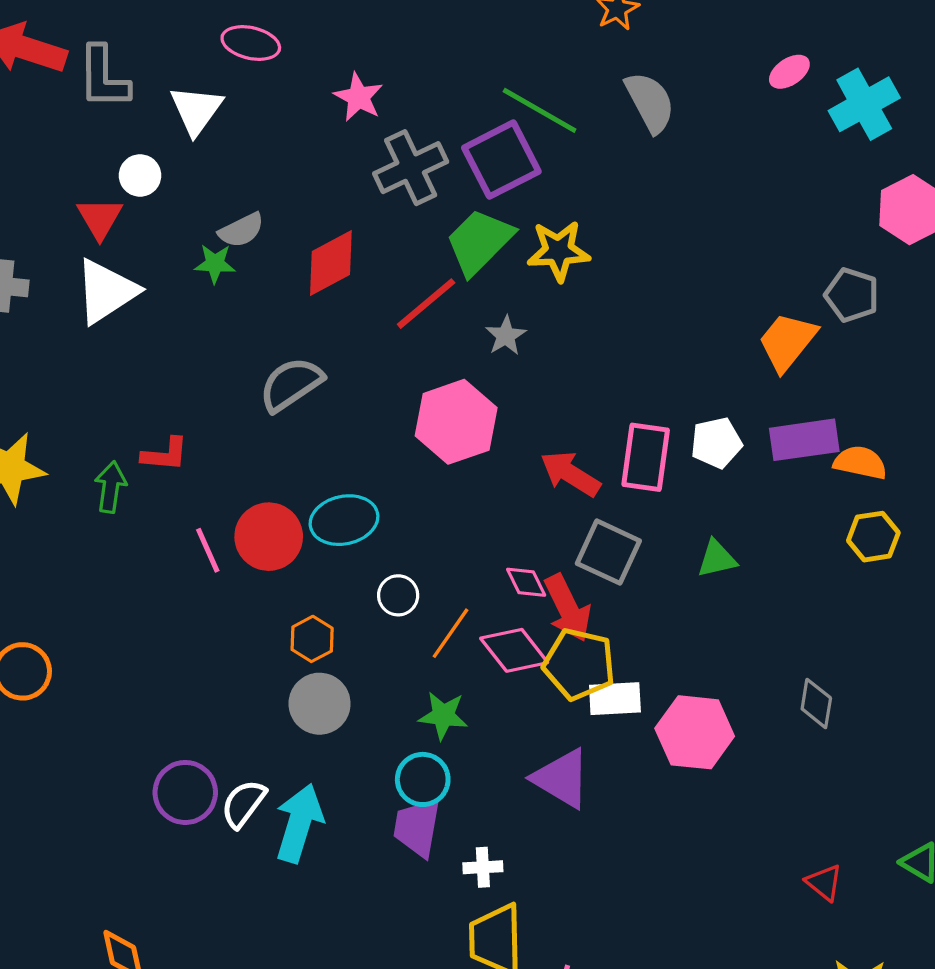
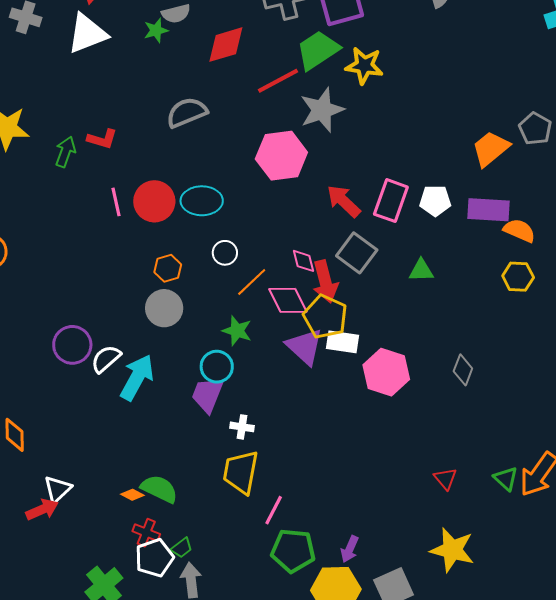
green star: (215, 264) -> (156, 30), turned -30
gray star: (506, 336) -> (322, 110), size x1.8
purple triangle: (562, 779) -> (305, 347), moved

